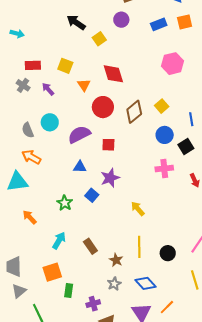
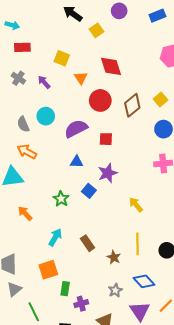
red rectangle: (33, 65) -> (22, 47), moved
gray star: (114, 284) -> (115, 290), moved
purple cross: (93, 304) -> (81, 304), moved

